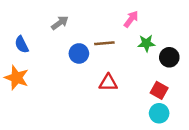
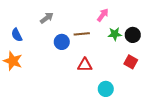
black circle: (169, 57) -> (133, 35), moved
red square: (159, 90) -> (131, 62), moved
cyan circle: (159, 113) -> (106, 89), moved

